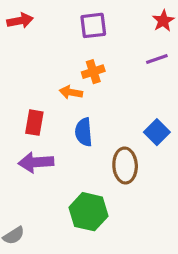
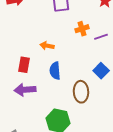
purple line: (157, 59) -> (101, 37), moved
orange cross: (93, 72) -> (82, 29), moved

